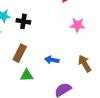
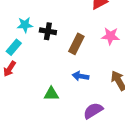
brown rectangle: (20, 53) -> (76, 44), moved

